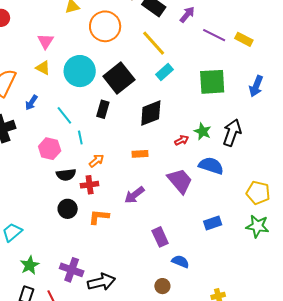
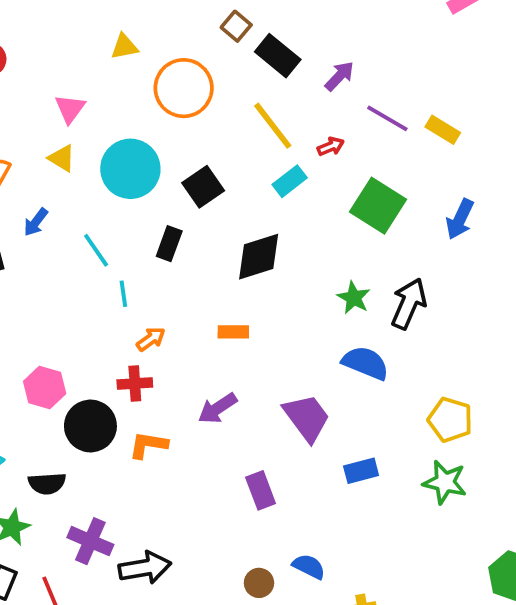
black square: (119, 78) -> (203, 187), size x0.7
green square: (212, 82) -> (378, 206), turned 32
red arrow: (182, 140) -> (331, 146), moved
pink hexagon: (50, 149) -> (45, 387), moved
black semicircle: (66, 175) -> (47, 483), moved
purple trapezoid: (180, 181) -> (307, 418), moved
black circle: (68, 209) -> (90, 426), size x1.4
blue semicircle: (180, 262) -> (309, 566), moved

